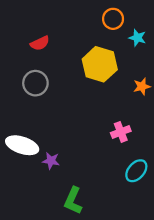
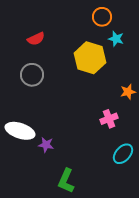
cyan star: (137, 38) -> (116, 39), moved
orange star: (142, 86) -> (128, 92), moved

